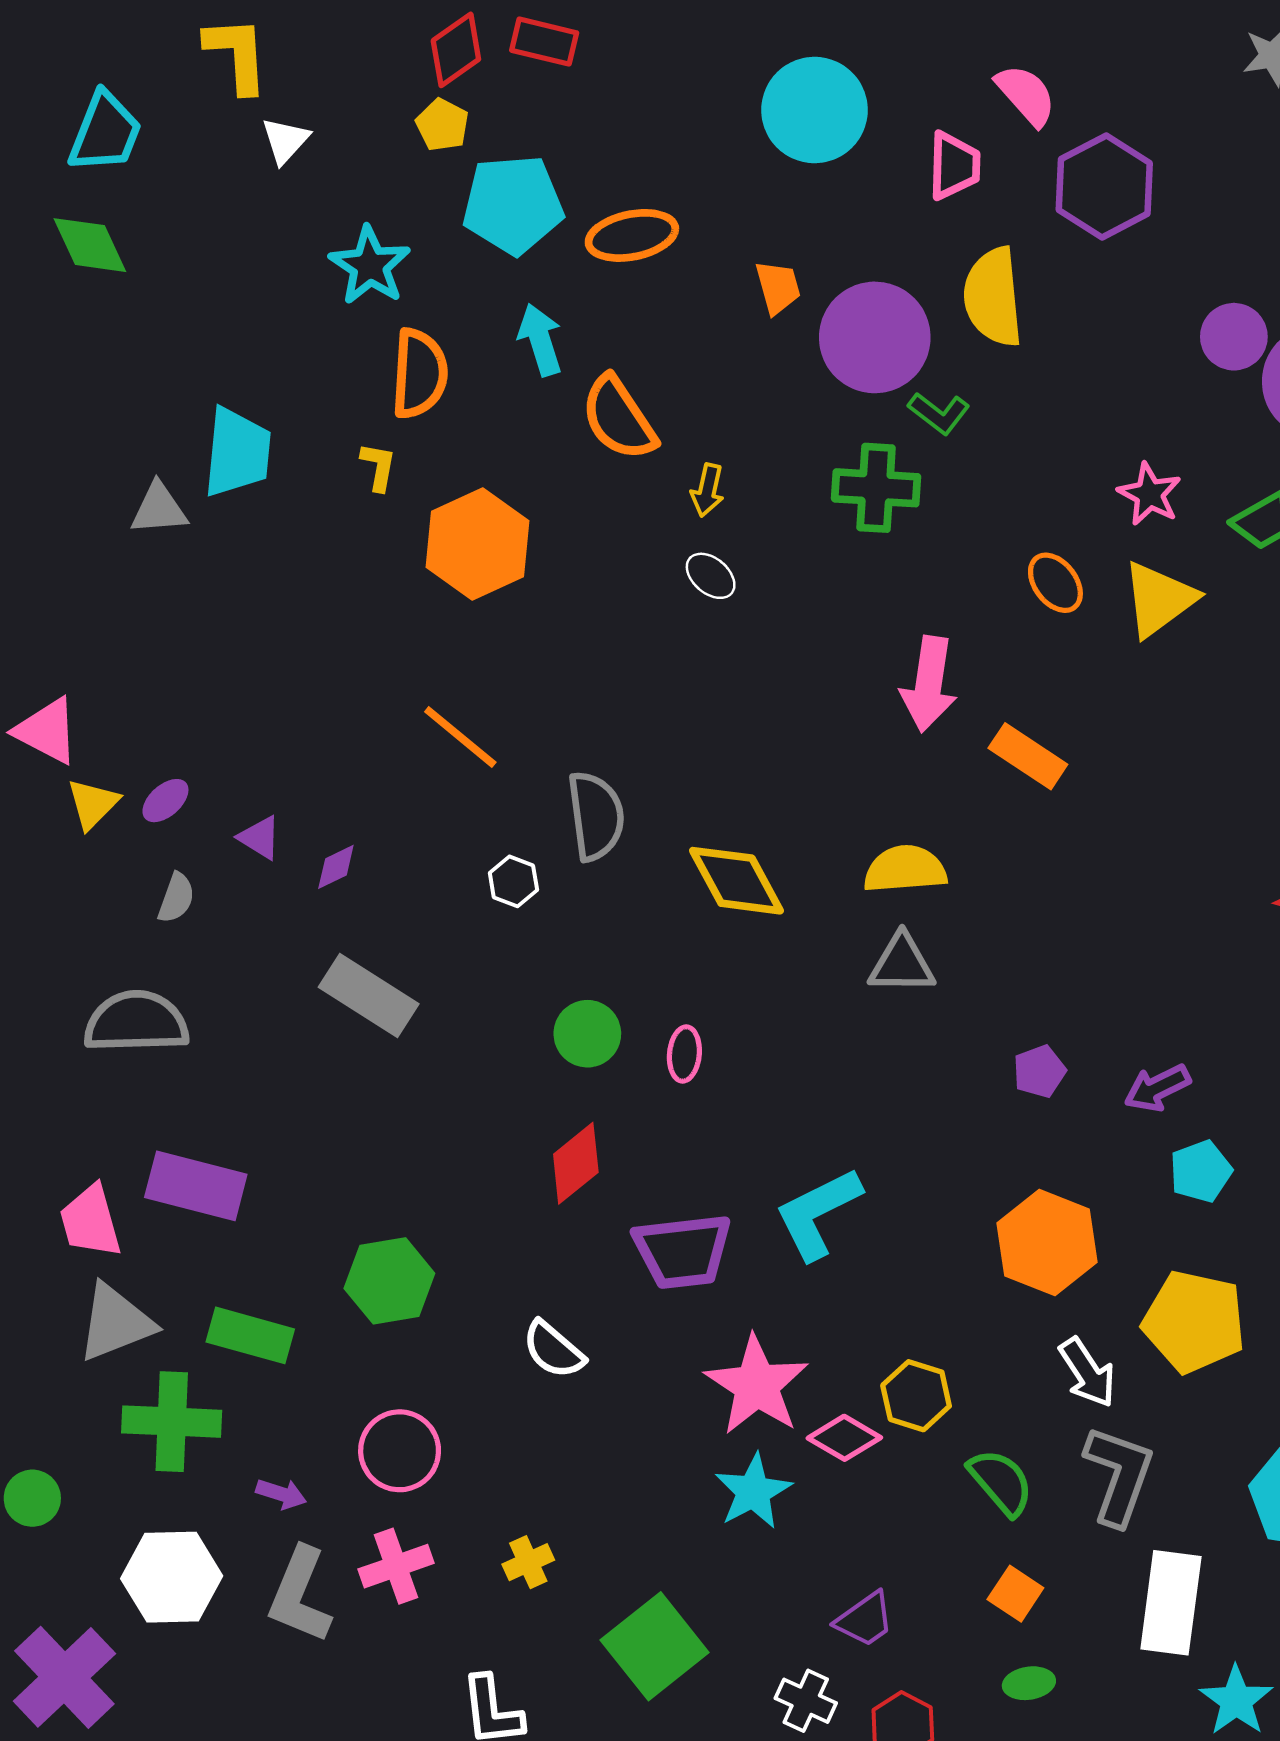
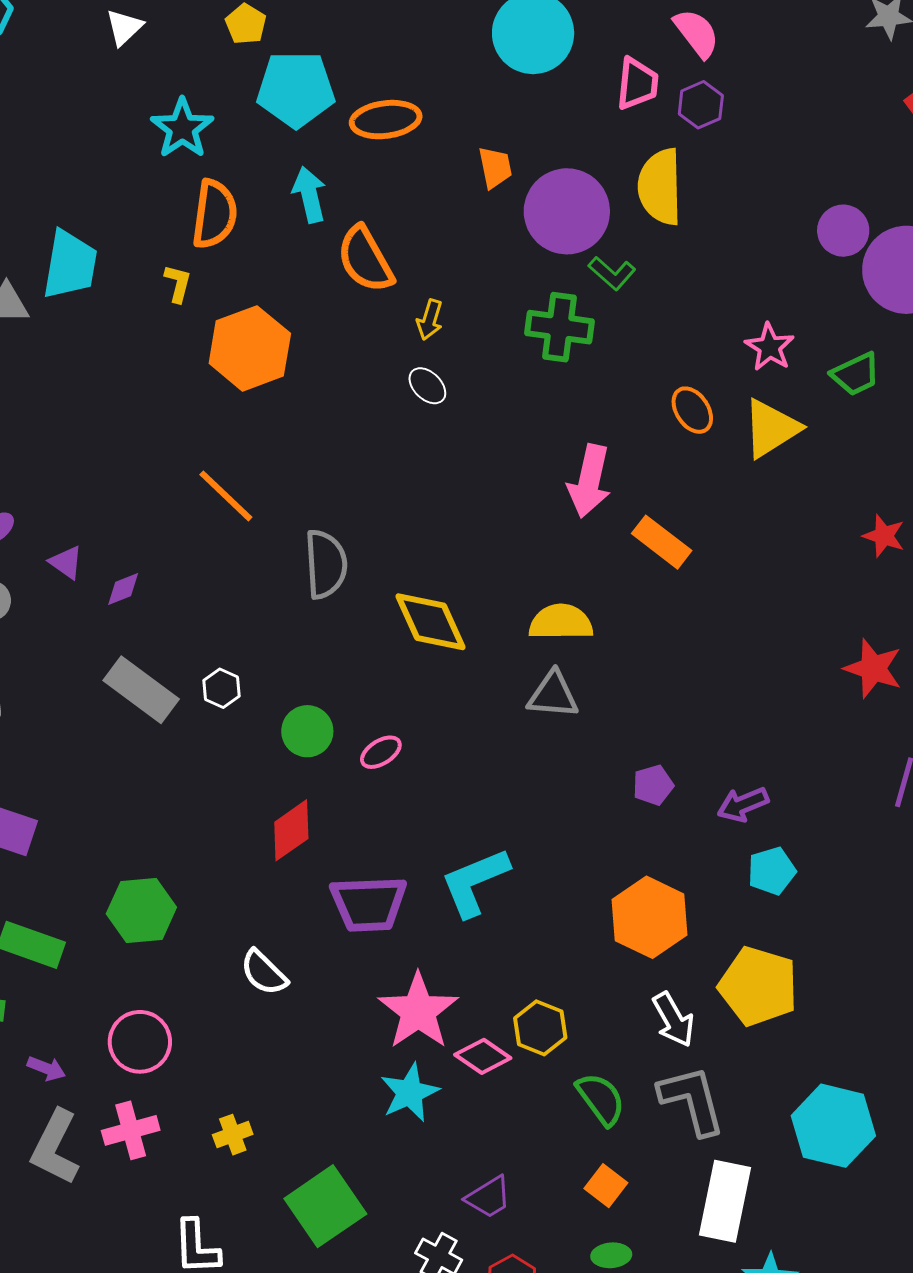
purple hexagon: (1104, 186) -> (701, 105), moved, size x0.6
white hexagon: (513, 881) -> (221, 688), moved
pink ellipse: (684, 1054) -> (381, 752), turned 48
gray L-shape: (1119, 1475) -> (692, 1100), turned -38

